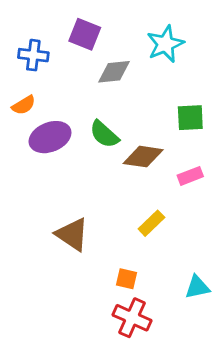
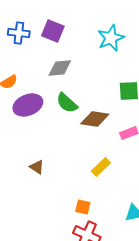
blue cross: (33, 55) -> (19, 33), moved
gray diamond: (114, 72) -> (60, 68), moved
brown triangle: (72, 234) -> (37, 167), moved, size x0.6

